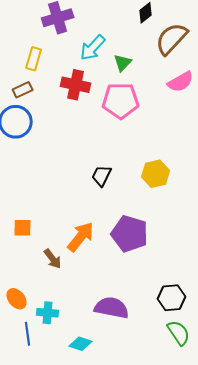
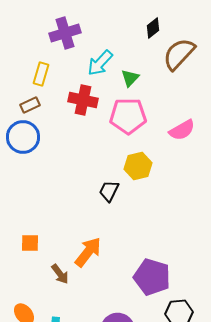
pink semicircle: (181, 82) -> (182, 130), moved
yellow hexagon: (156, 174) -> (138, 166), moved
purple pentagon: (130, 234) -> (152, 277), moved

